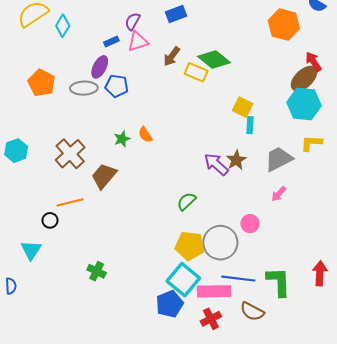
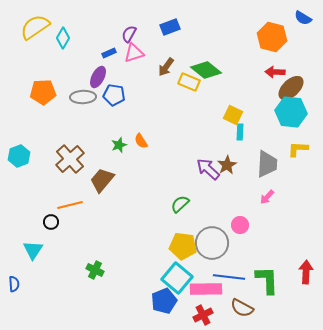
red arrow: (314, 62) -> (275, 72), moved, turned -54
orange pentagon: (42, 83) -> (43, 92), turned -30
gray trapezoid: (279, 159) -> (267, 164), turned 120

